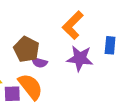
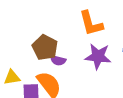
orange L-shape: (73, 25) -> (91, 23), turned -60

